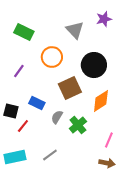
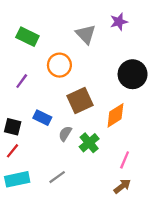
black circle: (94, 65) -> (133, 74), moved
red line: (23, 126) -> (13, 151), moved
brown arrow: (107, 163) -> (122, 186), turned -49

